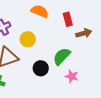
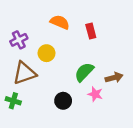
brown arrow: (84, 33) -> (114, 78), moved
black circle: (41, 68) -> (63, 101), moved

